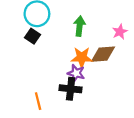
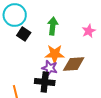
black square: (32, 36) -> (24, 34), moved
brown diamond: (103, 54) -> (74, 64), moved

